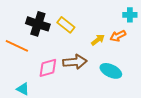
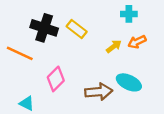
cyan cross: (130, 15) -> (129, 14), moved
brown arrow: (75, 62) -> (99, 92), moved
pink diamond: (48, 68) -> (56, 79), turned -30

